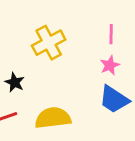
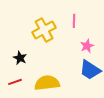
pink line: (111, 34) -> (74, 21), moved

